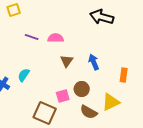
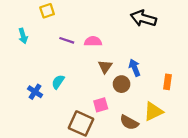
brown circle: (82, 89) -> (122, 84), moved

